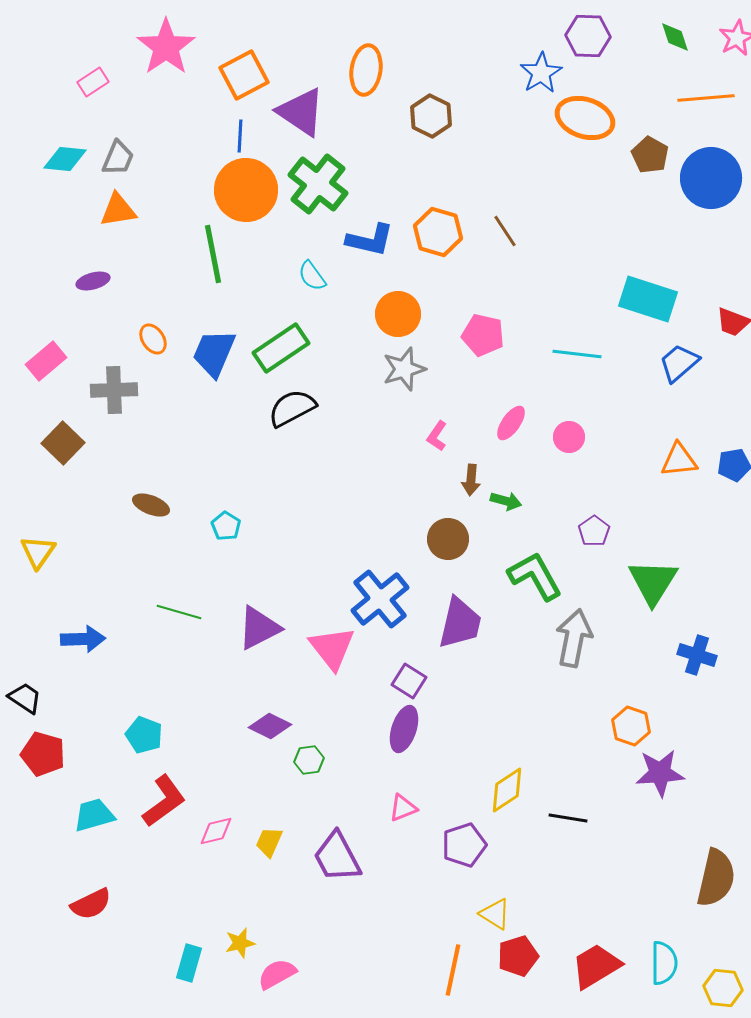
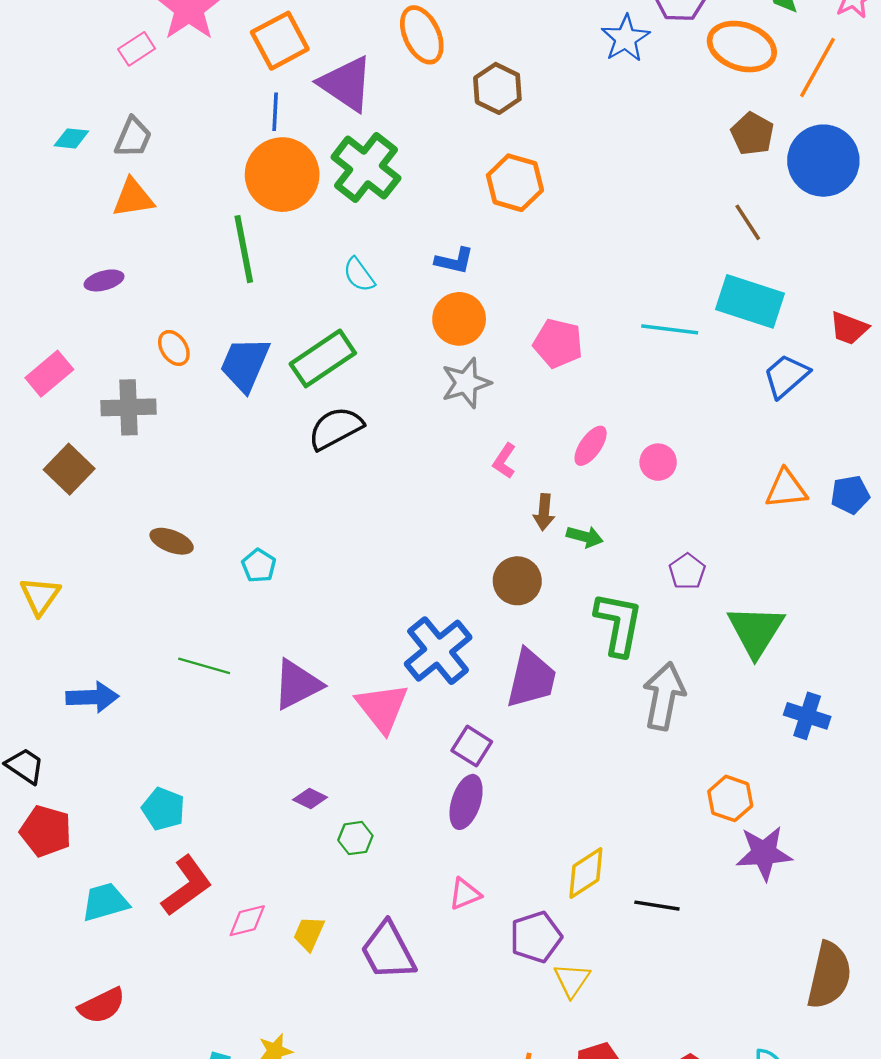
orange ellipse: (366, 70) -> (422, 35), turned -33
pink rectangle: (93, 82) -> (137, 49), moved
orange line: (706, 98) -> (818, 67), turned -56
orange ellipse: (585, 118) -> (742, 47), moved
cyan diamond: (65, 159) -> (71, 138), size x0.7
brown line: (505, 231) -> (748, 222), moved
orange hexagon: (438, 232) -> (515, 183), moved
blue L-shape: (370, 240) -> (454, 261), moved, size x0.7
cyan line: (577, 354) -> (670, 329), moved
green L-shape: (535, 576) -> (619, 624), turned 40
purple diamond: (270, 726) -> (310, 798), size x0.7
yellow triangle: (495, 914) -> (572, 980), moved, turned 32

